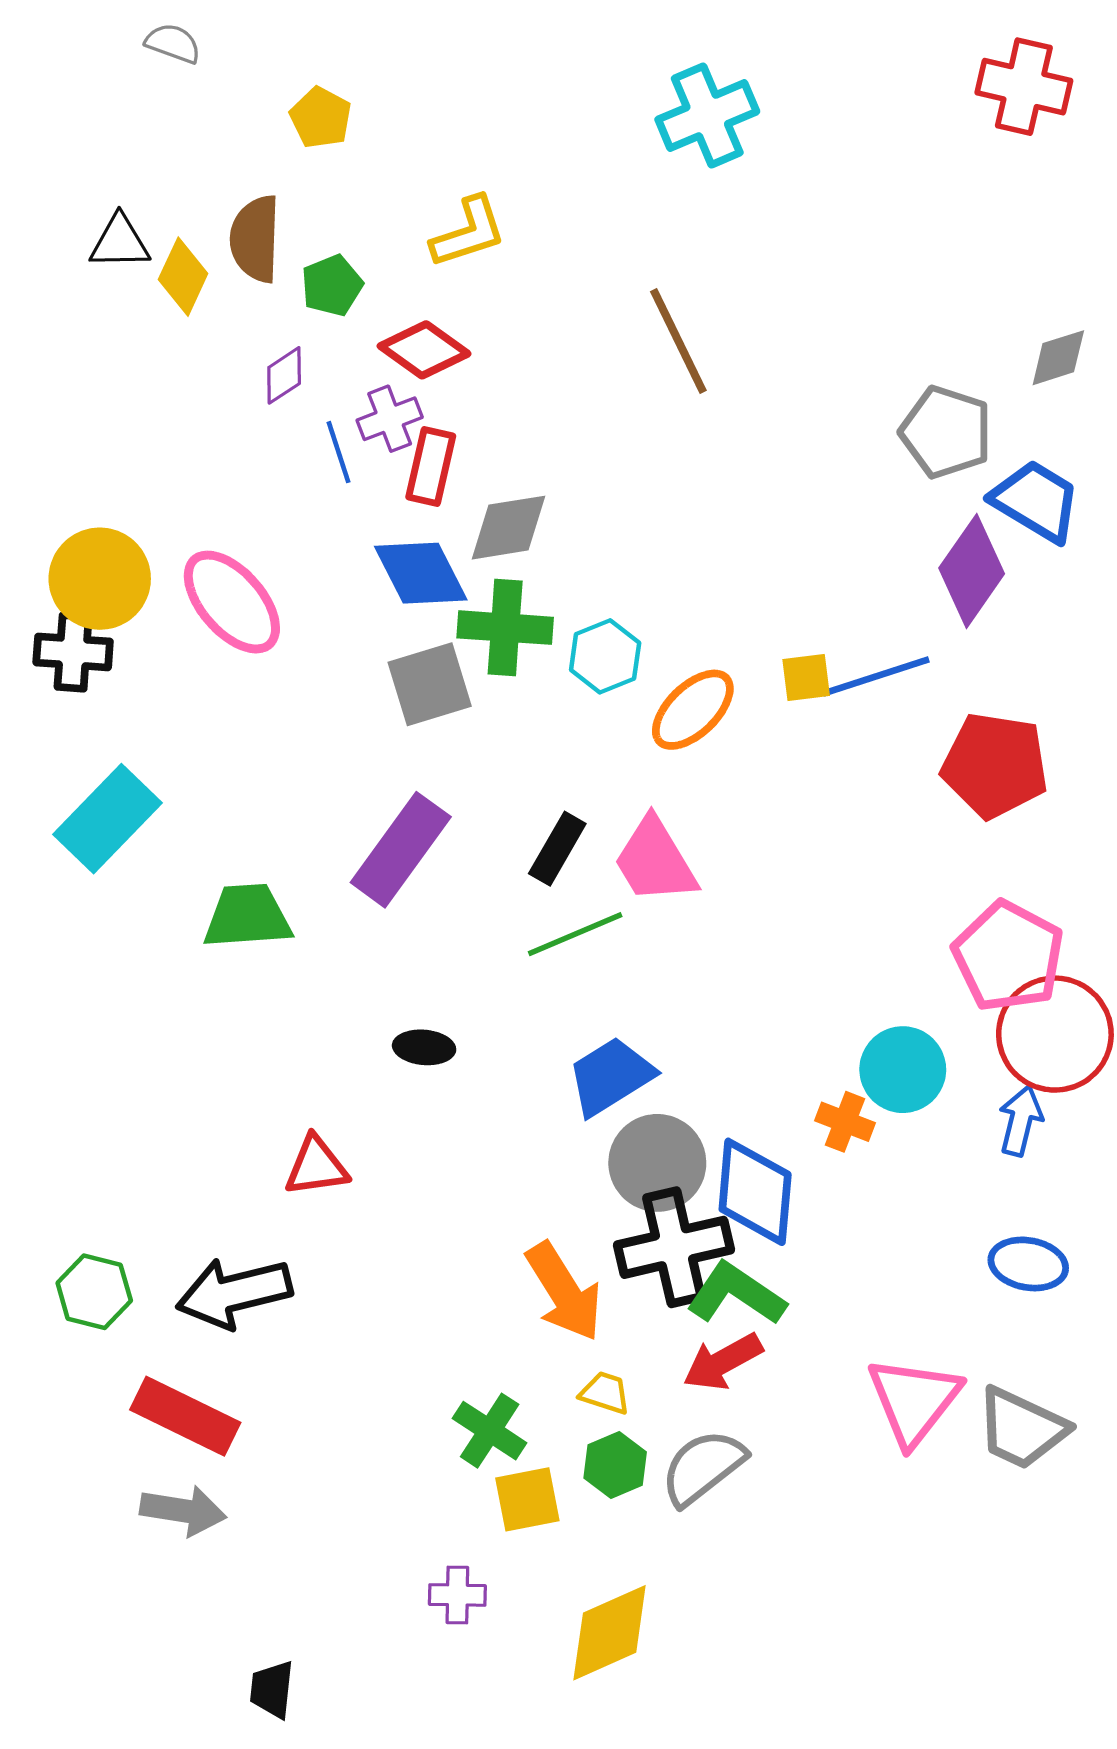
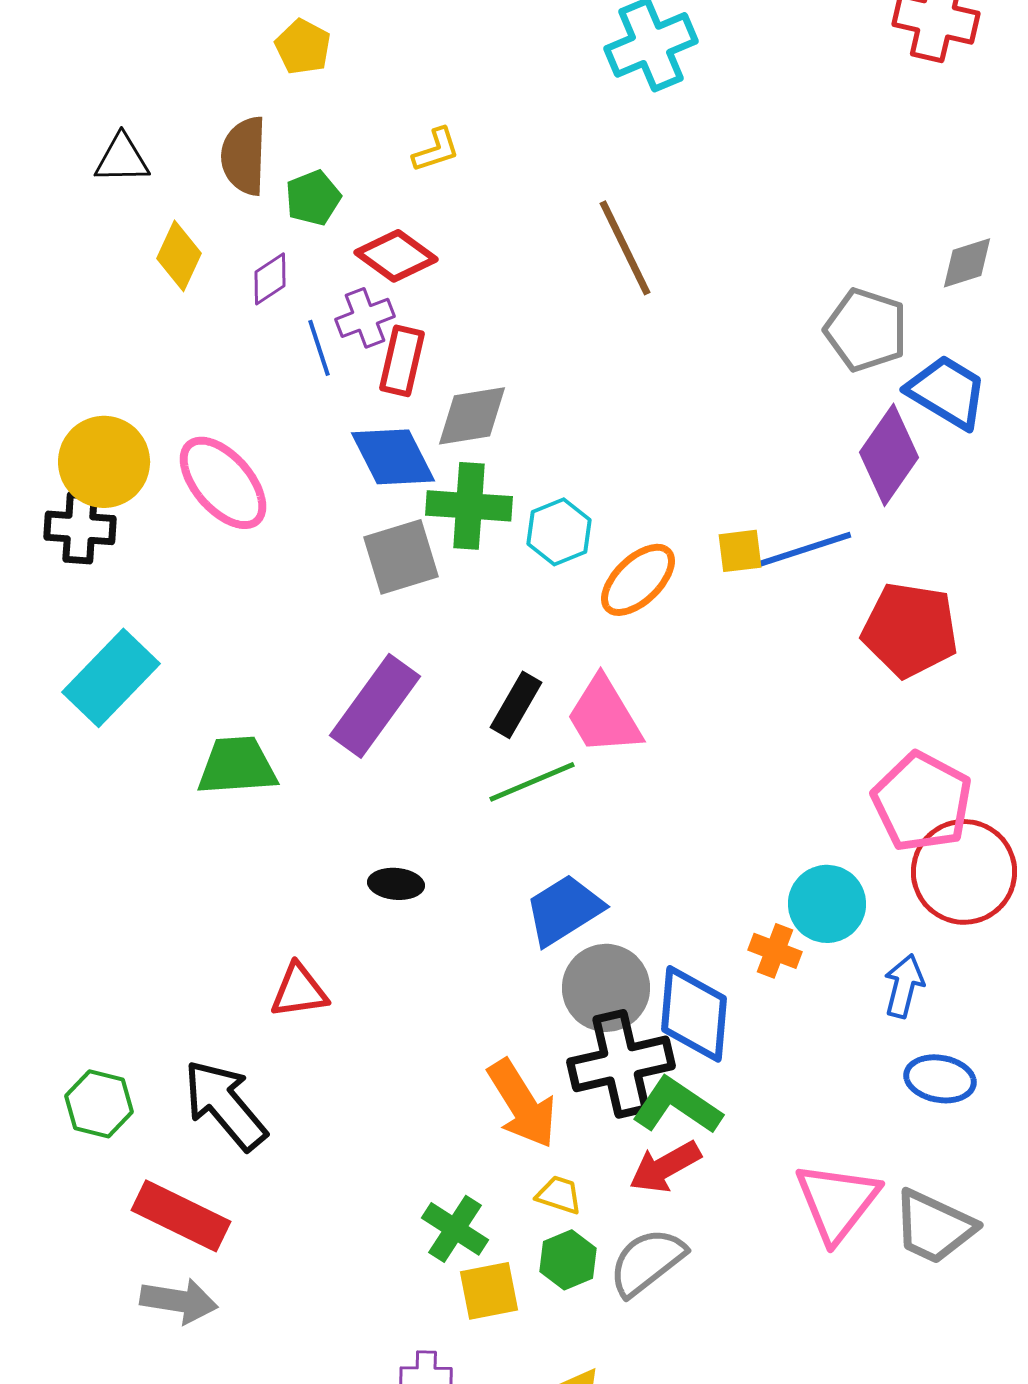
yellow L-shape: (468, 232) -> (436, 150), size x0.7
yellow diamond: (183, 277) -> (179, 256), moved
blue arrow: (1020, 1121) -> (904, 986), moved
black arrow: (234, 1293) -> (225, 1105), turned 64

